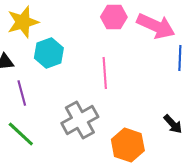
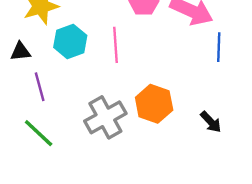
pink line: (105, 73) -> (116, 45), moved
orange hexagon: (128, 145) -> (154, 104), moved

